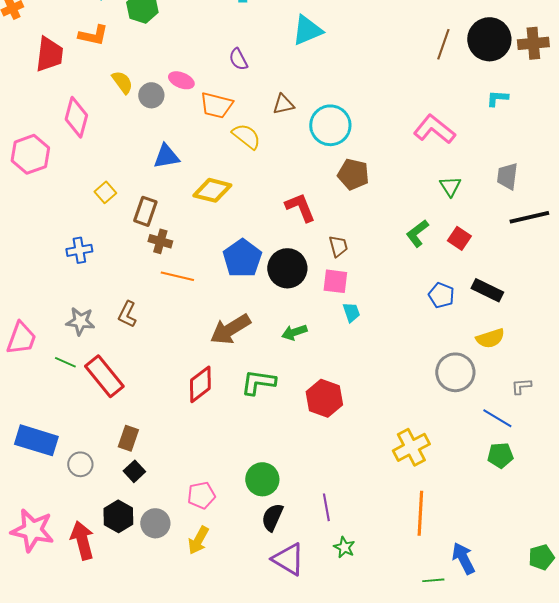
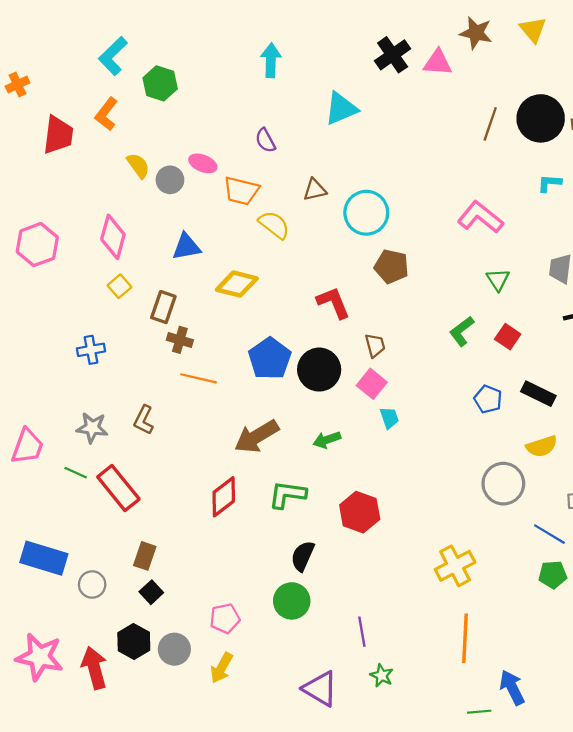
orange L-shape: (93, 35) -> (106, 114), turned 116
pink diamond: (76, 117) -> (113, 237), moved
pink square: (335, 281) -> (372, 384), turned 32
black semicircle: (272, 517) -> (303, 556), moved

